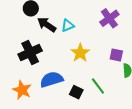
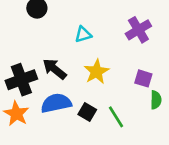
black arrow: (47, 25) -> (55, 69), moved
black cross: (30, 52) -> (21, 80), moved
black square: (76, 92) -> (87, 112), moved

